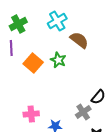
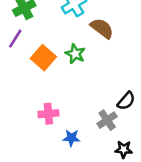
purple line: (11, 48) -> (15, 38), turned 35
pink cross: (31, 114) -> (48, 114), moved

